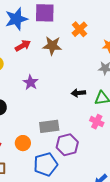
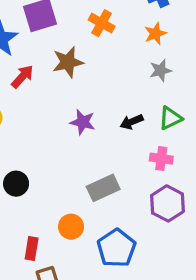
purple star: (31, 82) -> (83, 122), moved
pink cross: (97, 122) -> (161, 159), moved
purple hexagon: (67, 145) -> (167, 203), moved

